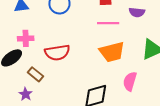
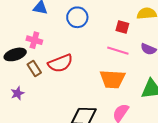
red semicircle: (57, 53) -> (60, 63), turned -30
brown rectangle: (35, 74) -> (34, 68), moved

